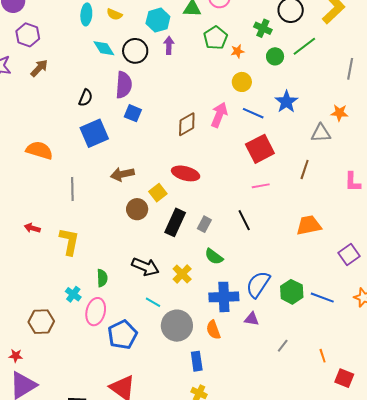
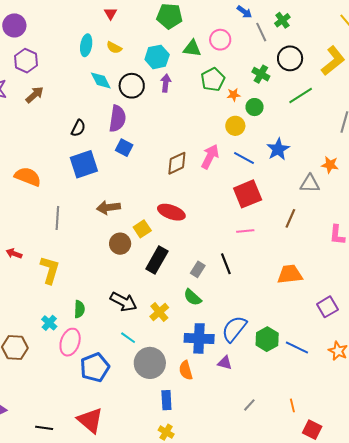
green circle: (275, 56) -> (255, 107), moved
gray rectangle: (204, 224) -> (198, 269), moved
gray line: (283, 346) -> (249, 405), moved

